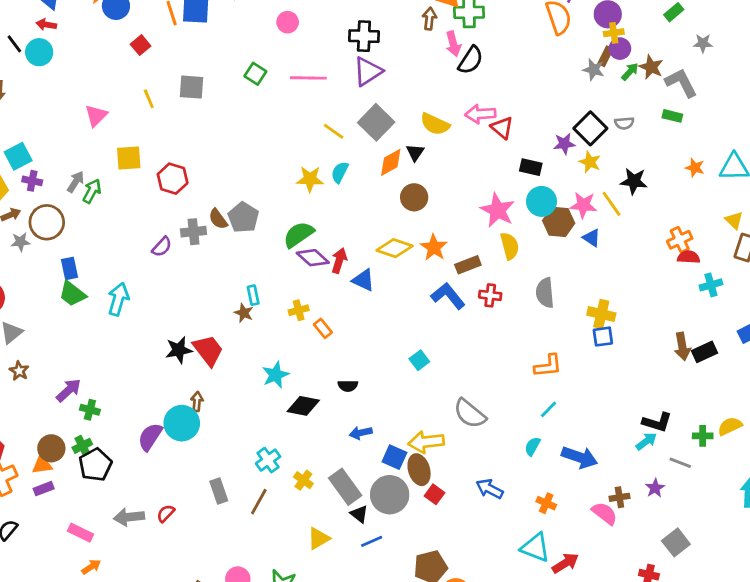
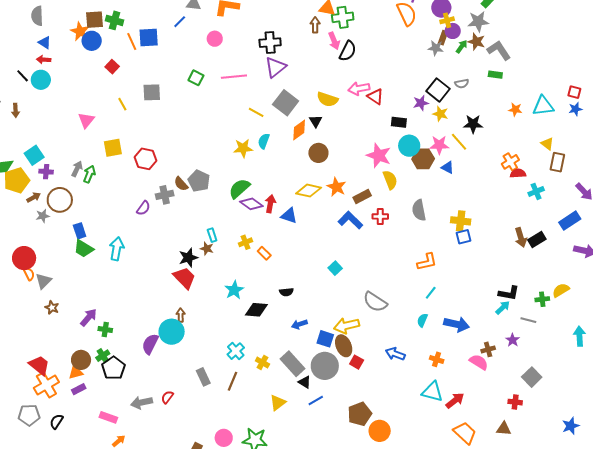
gray star: (703, 43) -> (478, 22), moved, size x1.5
black star: (179, 350) -> (188, 258), moved

